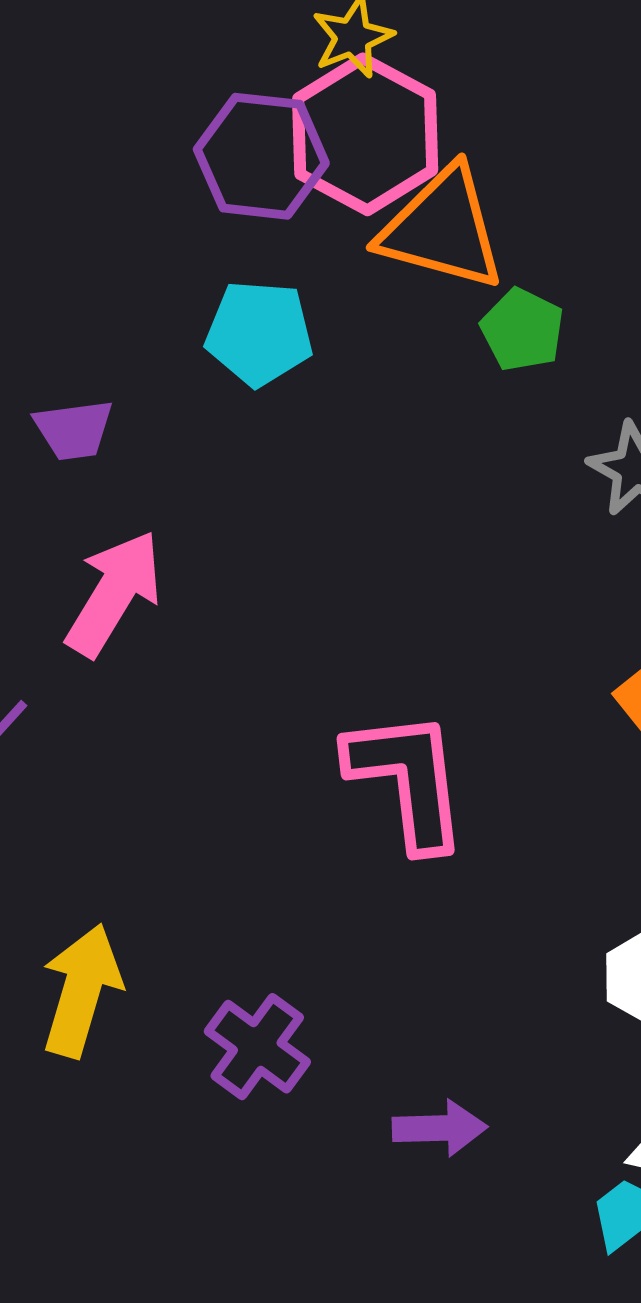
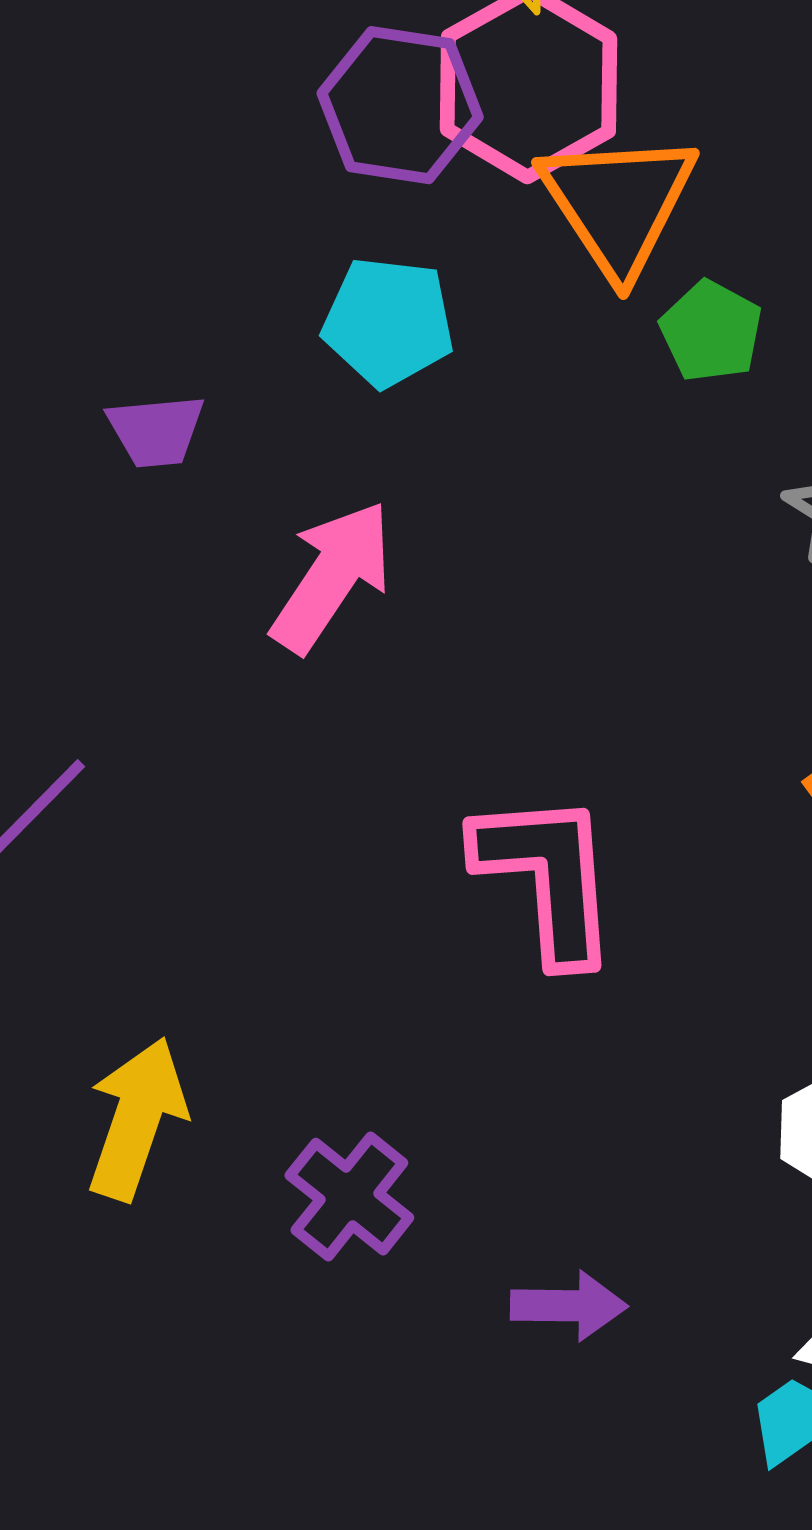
orange triangle: (442, 229) -> (618, 203), turned 39
pink arrow: (114, 593) -> (332, 577), moved

